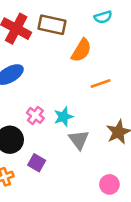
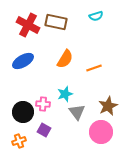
orange semicircle: (81, 50) -> (65, 59), moved
pink cross: (35, 115) -> (43, 104), moved, turned -32
pink circle: (109, 184) -> (101, 132), moved, size x1.5

